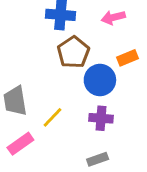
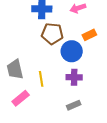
brown pentagon: (73, 52) -> (52, 34), turned -30
yellow line: (53, 117) -> (41, 79), turned -49

